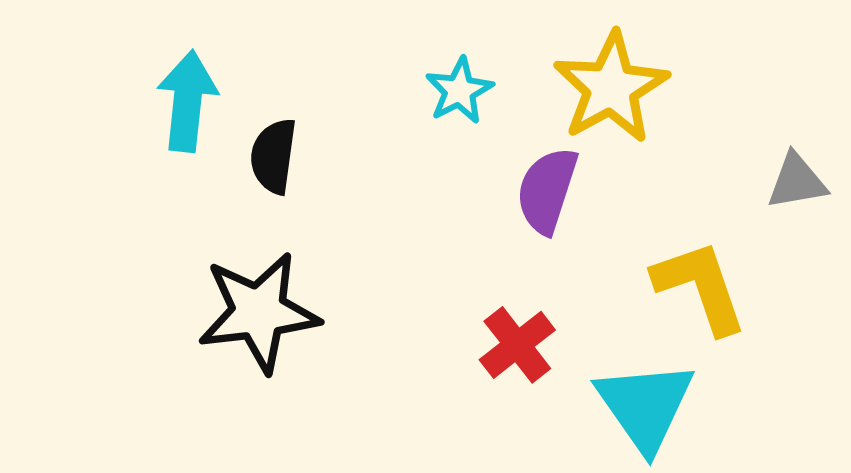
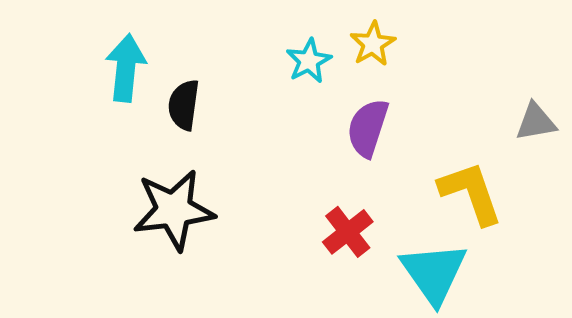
yellow star: (611, 88) -> (373, 44), moved, size x0.6

